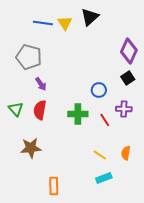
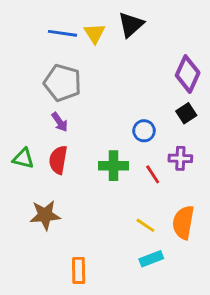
gray pentagon: (29, 57) -> (63, 83), moved
green triangle: (16, 109) -> (23, 158), turned -35
orange semicircle: (126, 153) -> (183, 222), size x1.6

